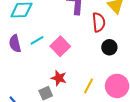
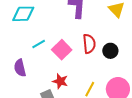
red semicircle: (99, 22) -> (89, 44), moved
purple semicircle: (15, 44) -> (20, 68), moved

